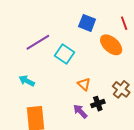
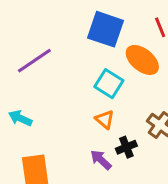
blue square: (87, 23) -> (105, 29), size x1.4
cyan square: (64, 54) -> (109, 84), moved

